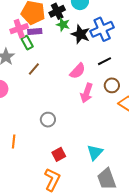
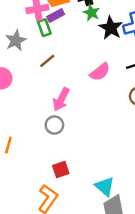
purple rectangle: (35, 32) -> (56, 16), turned -32
pink arrow: (87, 93) -> (61, 99), moved
cyan triangle: (95, 152) -> (105, 186), moved, turned -42

